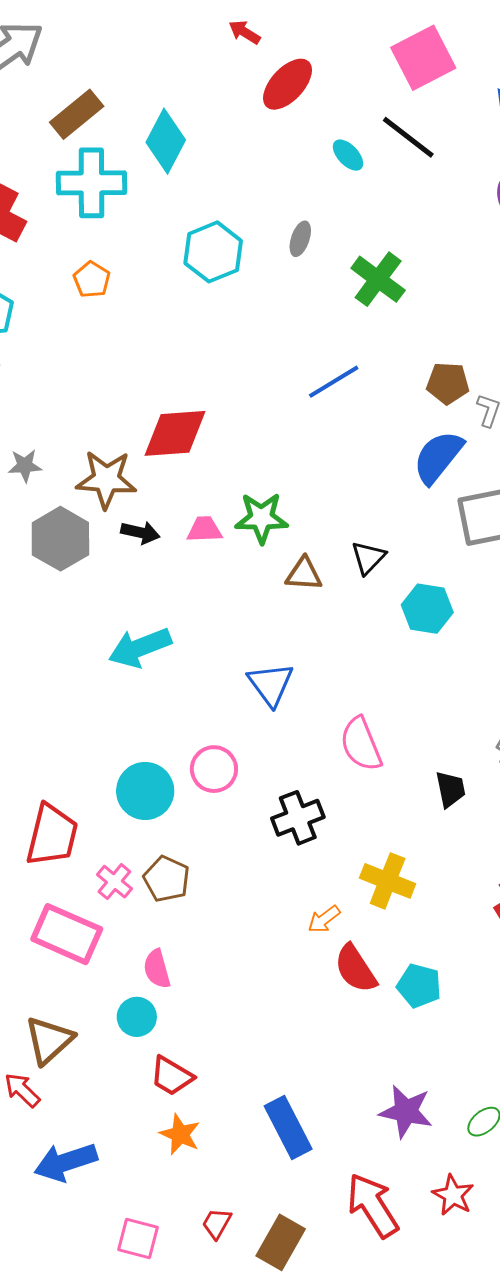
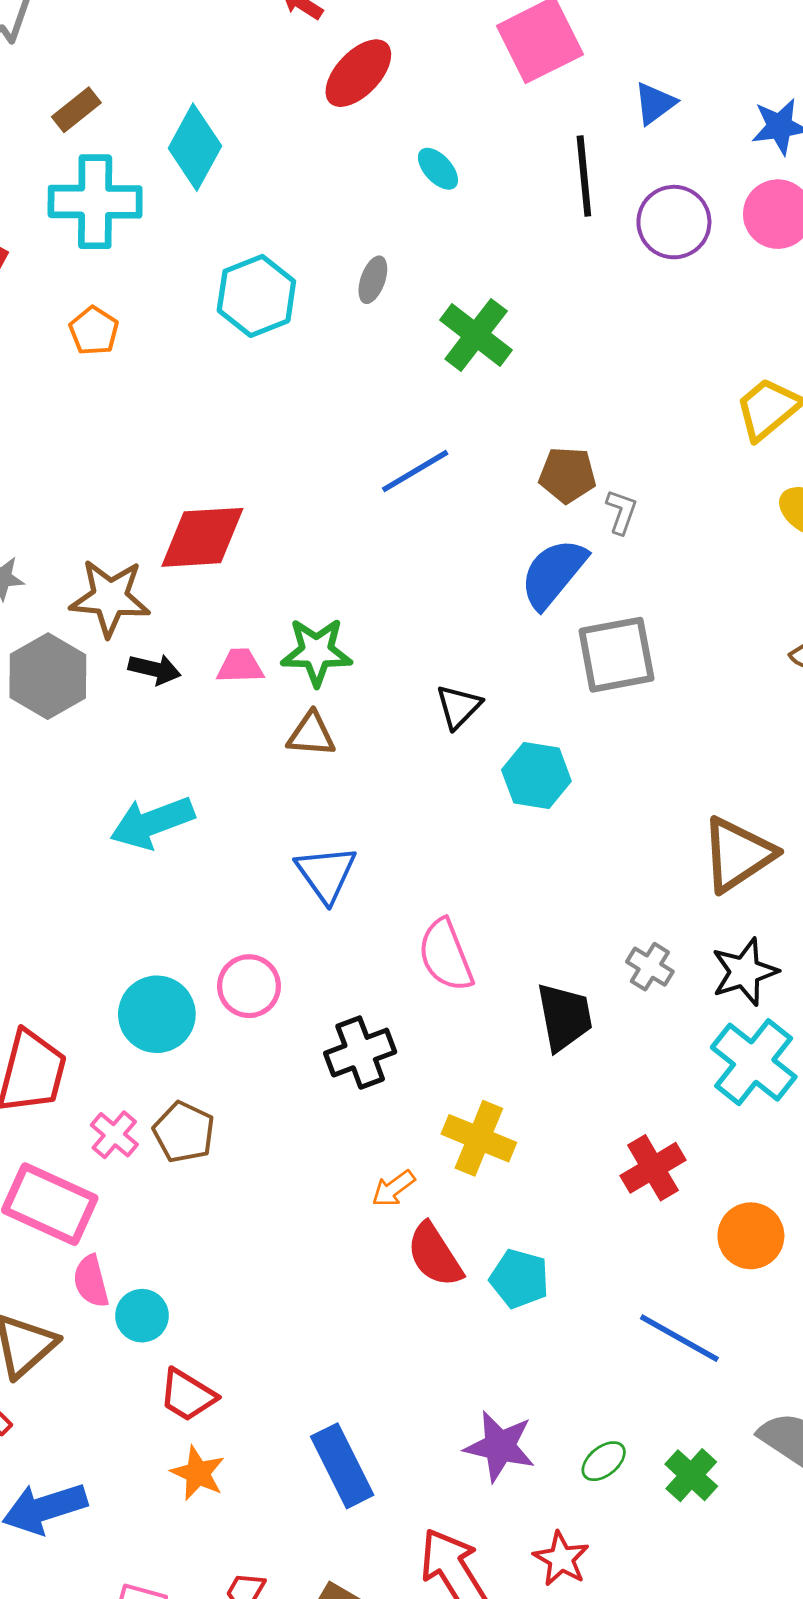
brown rectangle: (77, 114) -> (76, 110), size x0.7
black line: (408, 137) -> (584, 176), moved, turned 46
brown triangle: (304, 574) -> (311, 734), moved
black trapezoid: (450, 789) -> (564, 1017), size x1.4
pink semicircle: (157, 969) -> (91, 1281), moved

